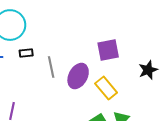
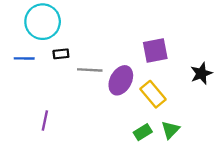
gray line: (51, 67) -> (90, 70), turned -75

